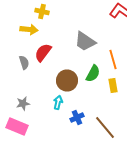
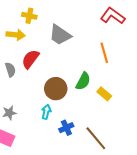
gray trapezoid: (85, 42) -> (60, 35), moved
orange line: (113, 60) -> (104, 53), moved
yellow rectangle: (113, 86) -> (104, 94), turned -40

